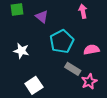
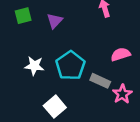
purple triangle: (42, 17) -> (55, 21), turned 40
cyan pentagon: (62, 41) -> (70, 66), moved

